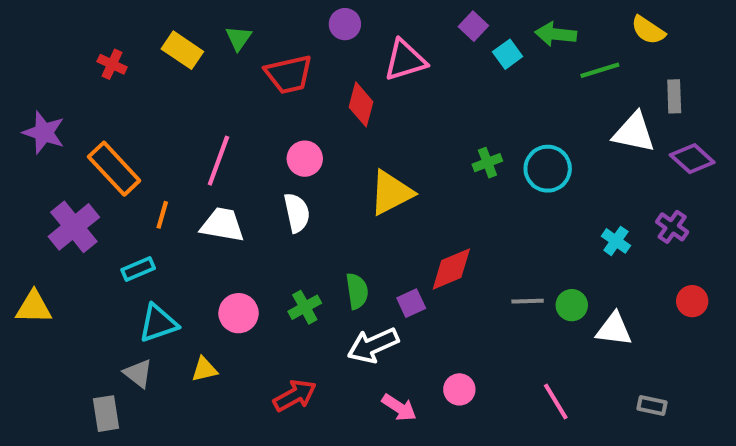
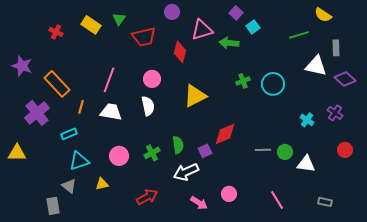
green arrow: (556, 34) -> (229, 43), moved

